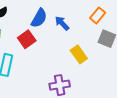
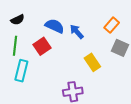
blue semicircle: (39, 18) -> (55, 26), turned -96

